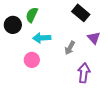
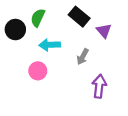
black rectangle: (81, 13) -> (79, 17), moved
purple triangle: (94, 38) -> (104, 31), moved

